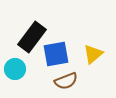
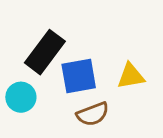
yellow triangle: (93, 54) -> (131, 76), turned 30

